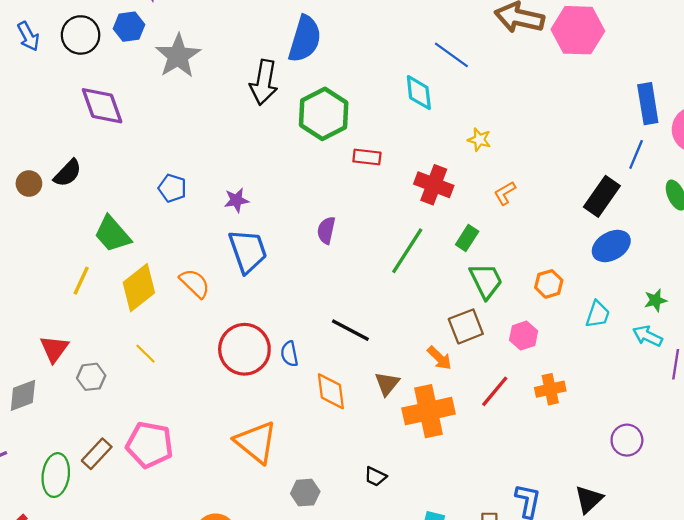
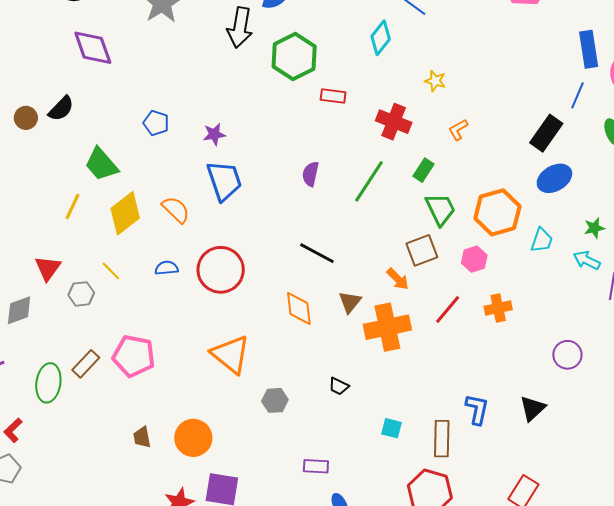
cyan diamond: (419, 93) -> (381, 38), turned 44
purple semicircle: (326, 230) -> (310, 174), moved
orange hexagon: (549, 284) -> (497, 212), size x1.8
yellow line: (146, 354) -> (111, 271), moved
blue semicircle: (289, 354) -> (167, 268), moved, turned 95

